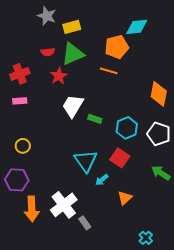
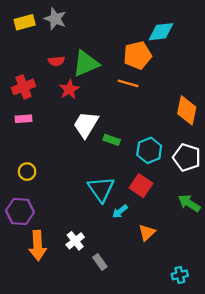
yellow rectangle: (72, 27) -> (25, 22), moved
white cross: (64, 205) -> (75, 241), size x0.6
cyan cross: (146, 238) -> (180, 275), moved, turned 32

